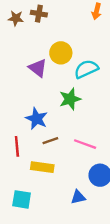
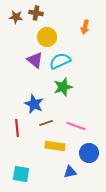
orange arrow: (97, 11) -> (85, 27), moved
yellow circle: (61, 53) -> (47, 37), moved
cyan semicircle: (86, 69) -> (60, 61), moved
yellow rectangle: (42, 167) -> (55, 146), moved

